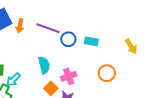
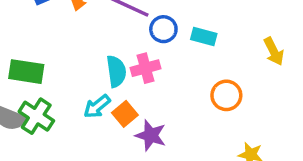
pink cross: (69, 76) -> (145, 68), moved
cyan arrow: (13, 80) -> (97, 106), moved

